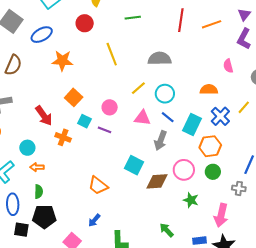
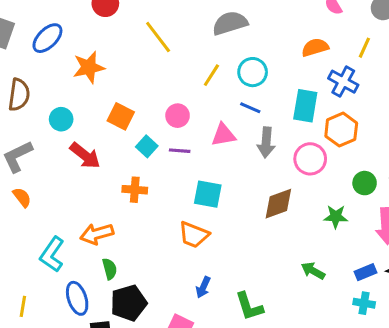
yellow line: (244, 107) -> (364, 48), moved
blue line: (168, 117) -> (250, 108), moved
pink triangle: (142, 118) -> (223, 135), moved
cyan square: (84, 121) -> (147, 146), turned 32
orange cross: (63, 137) -> (135, 190), moved
cyan circle: (27, 148) -> (61, 119), moved
cyan square: (134, 165) -> (208, 194), moved
orange arrow: (37, 167) -> (97, 234), size x1.5
pink circle: (184, 170) -> (310, 159), moved
green circle: (213, 172) -> (365, 183), moved

